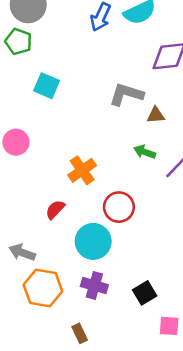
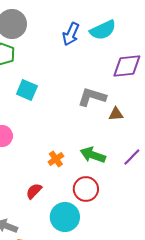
green arrow: (145, 152) -> (93, 155), moved, size x1.4
orange cross: (82, 170) -> (56, 159), size x0.7

